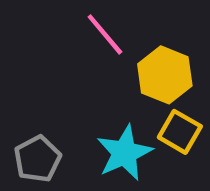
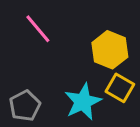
pink line: (105, 34) -> (38, 29), moved

